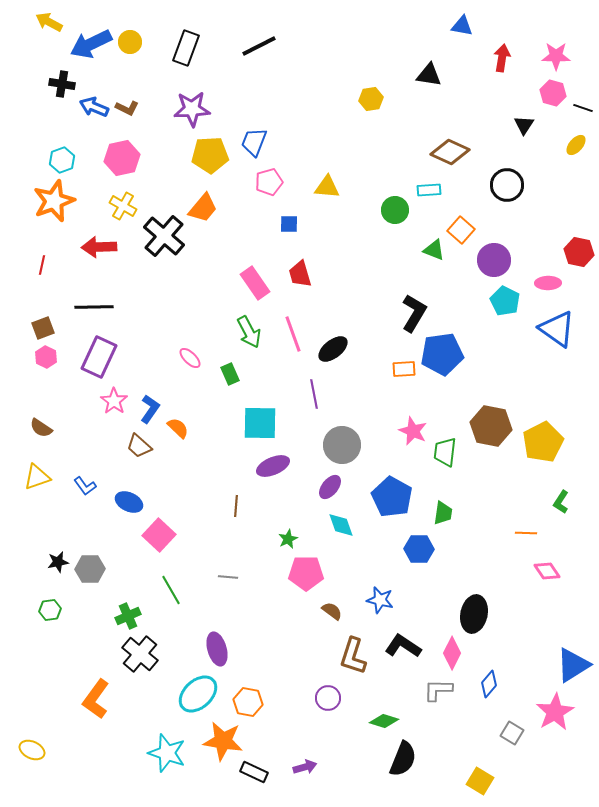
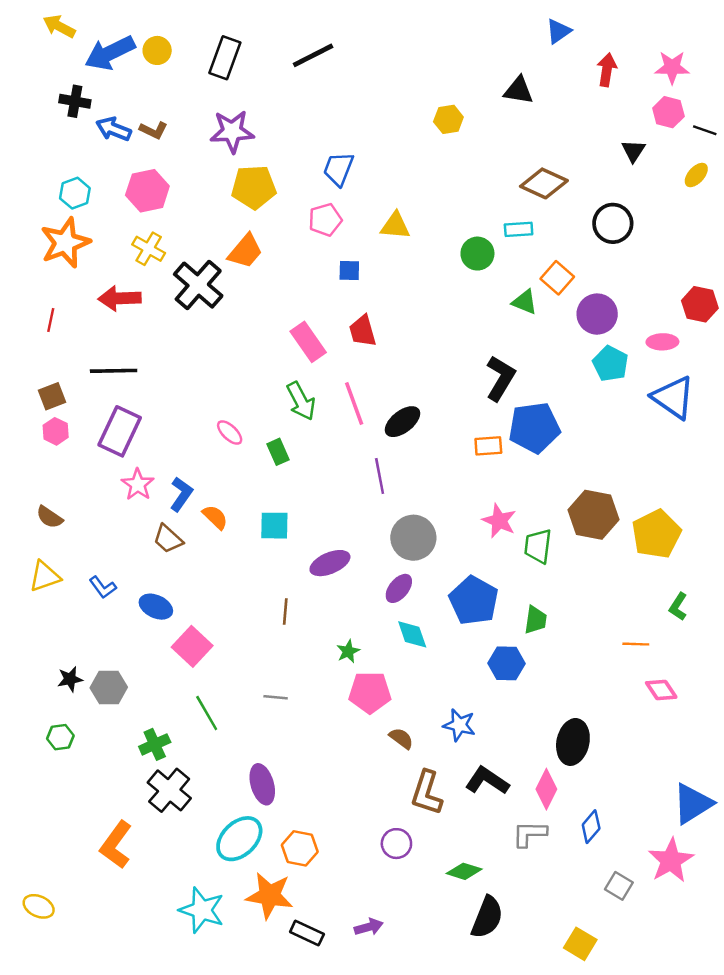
blue triangle: (462, 26) -> (558, 31), turned -45
blue trapezoid: (254, 142) -> (338, 169), moved
cyan square: (260, 423) -> (274, 526), moved, size x0.7

